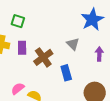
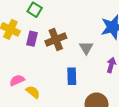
brown cross: (43, 57) -> (56, 40), moved

